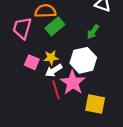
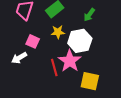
yellow star: (51, 58) -> (58, 32), moved
white arrow: (54, 71) -> (19, 58), moved

